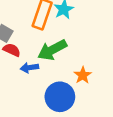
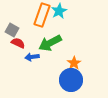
blue circle: (60, 97) -> (71, 80), moved

